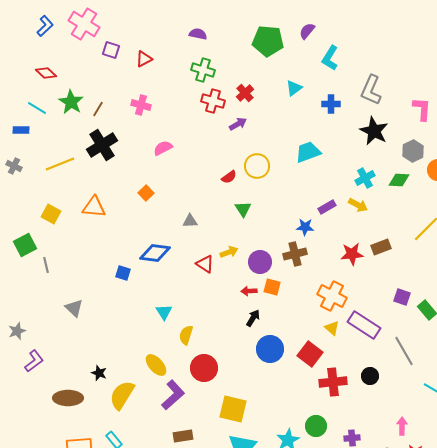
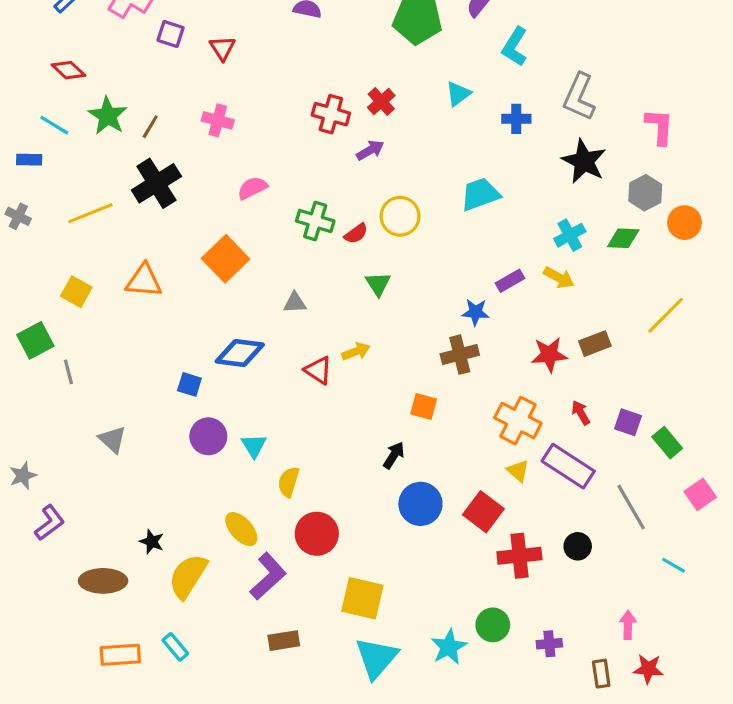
red triangle: (144, 59) -> (222, 48), turned -36
green cross: (203, 70) -> (315, 221), moved
orange square: (146, 193) -> (226, 259), size x1.8
purple circle: (260, 262) -> (208, 436), moved
red arrow: (249, 291) -> (581, 413), moved, turned 63

